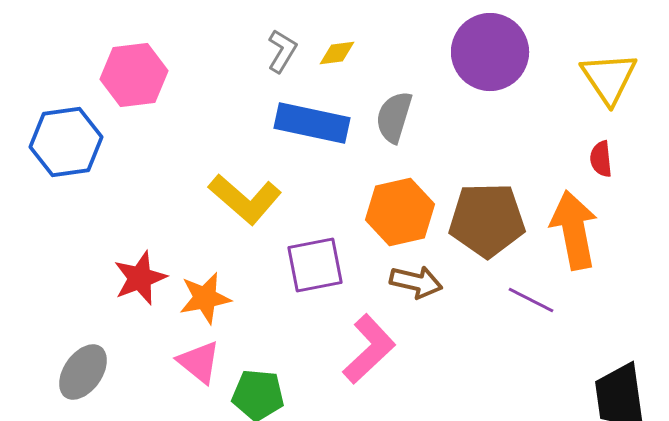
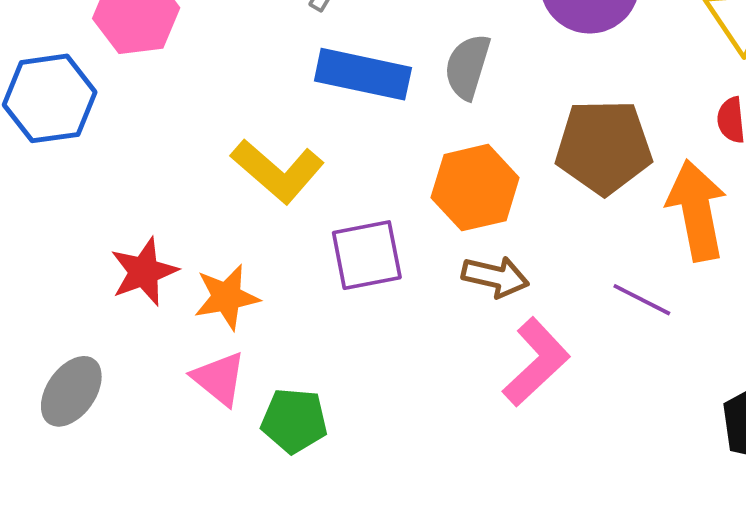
brown pentagon: (487, 220) -> (604, 147), moved
pink L-shape: (369, 349) -> (536, 362), moved

